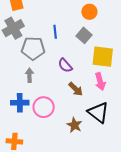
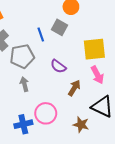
gray square: (84, 35) -> (60, 27), moved
brown arrow: (76, 89) -> (74, 88), turned -91
blue cross: (20, 103) -> (23, 124), moved

